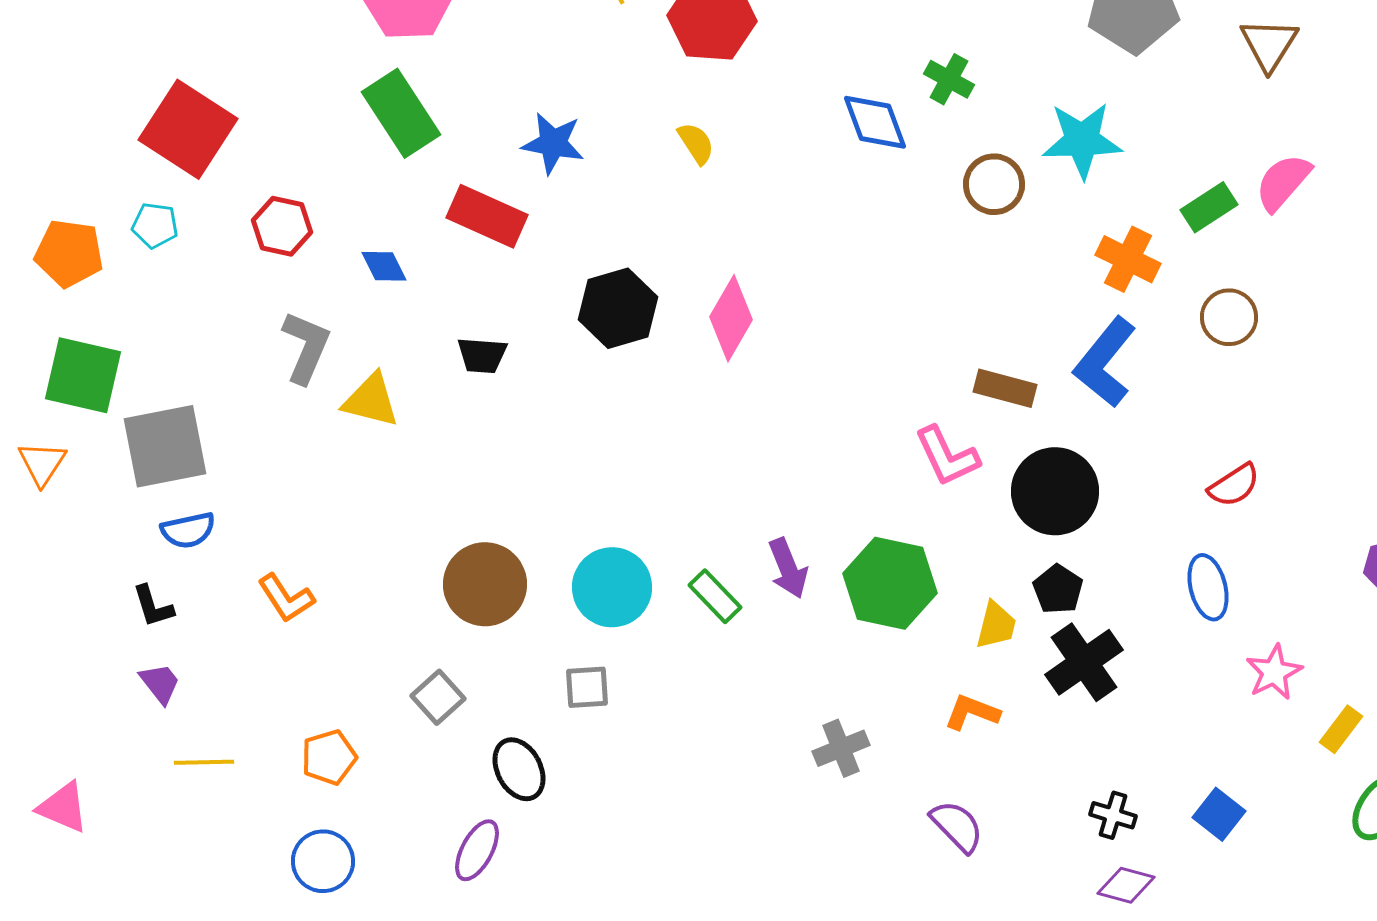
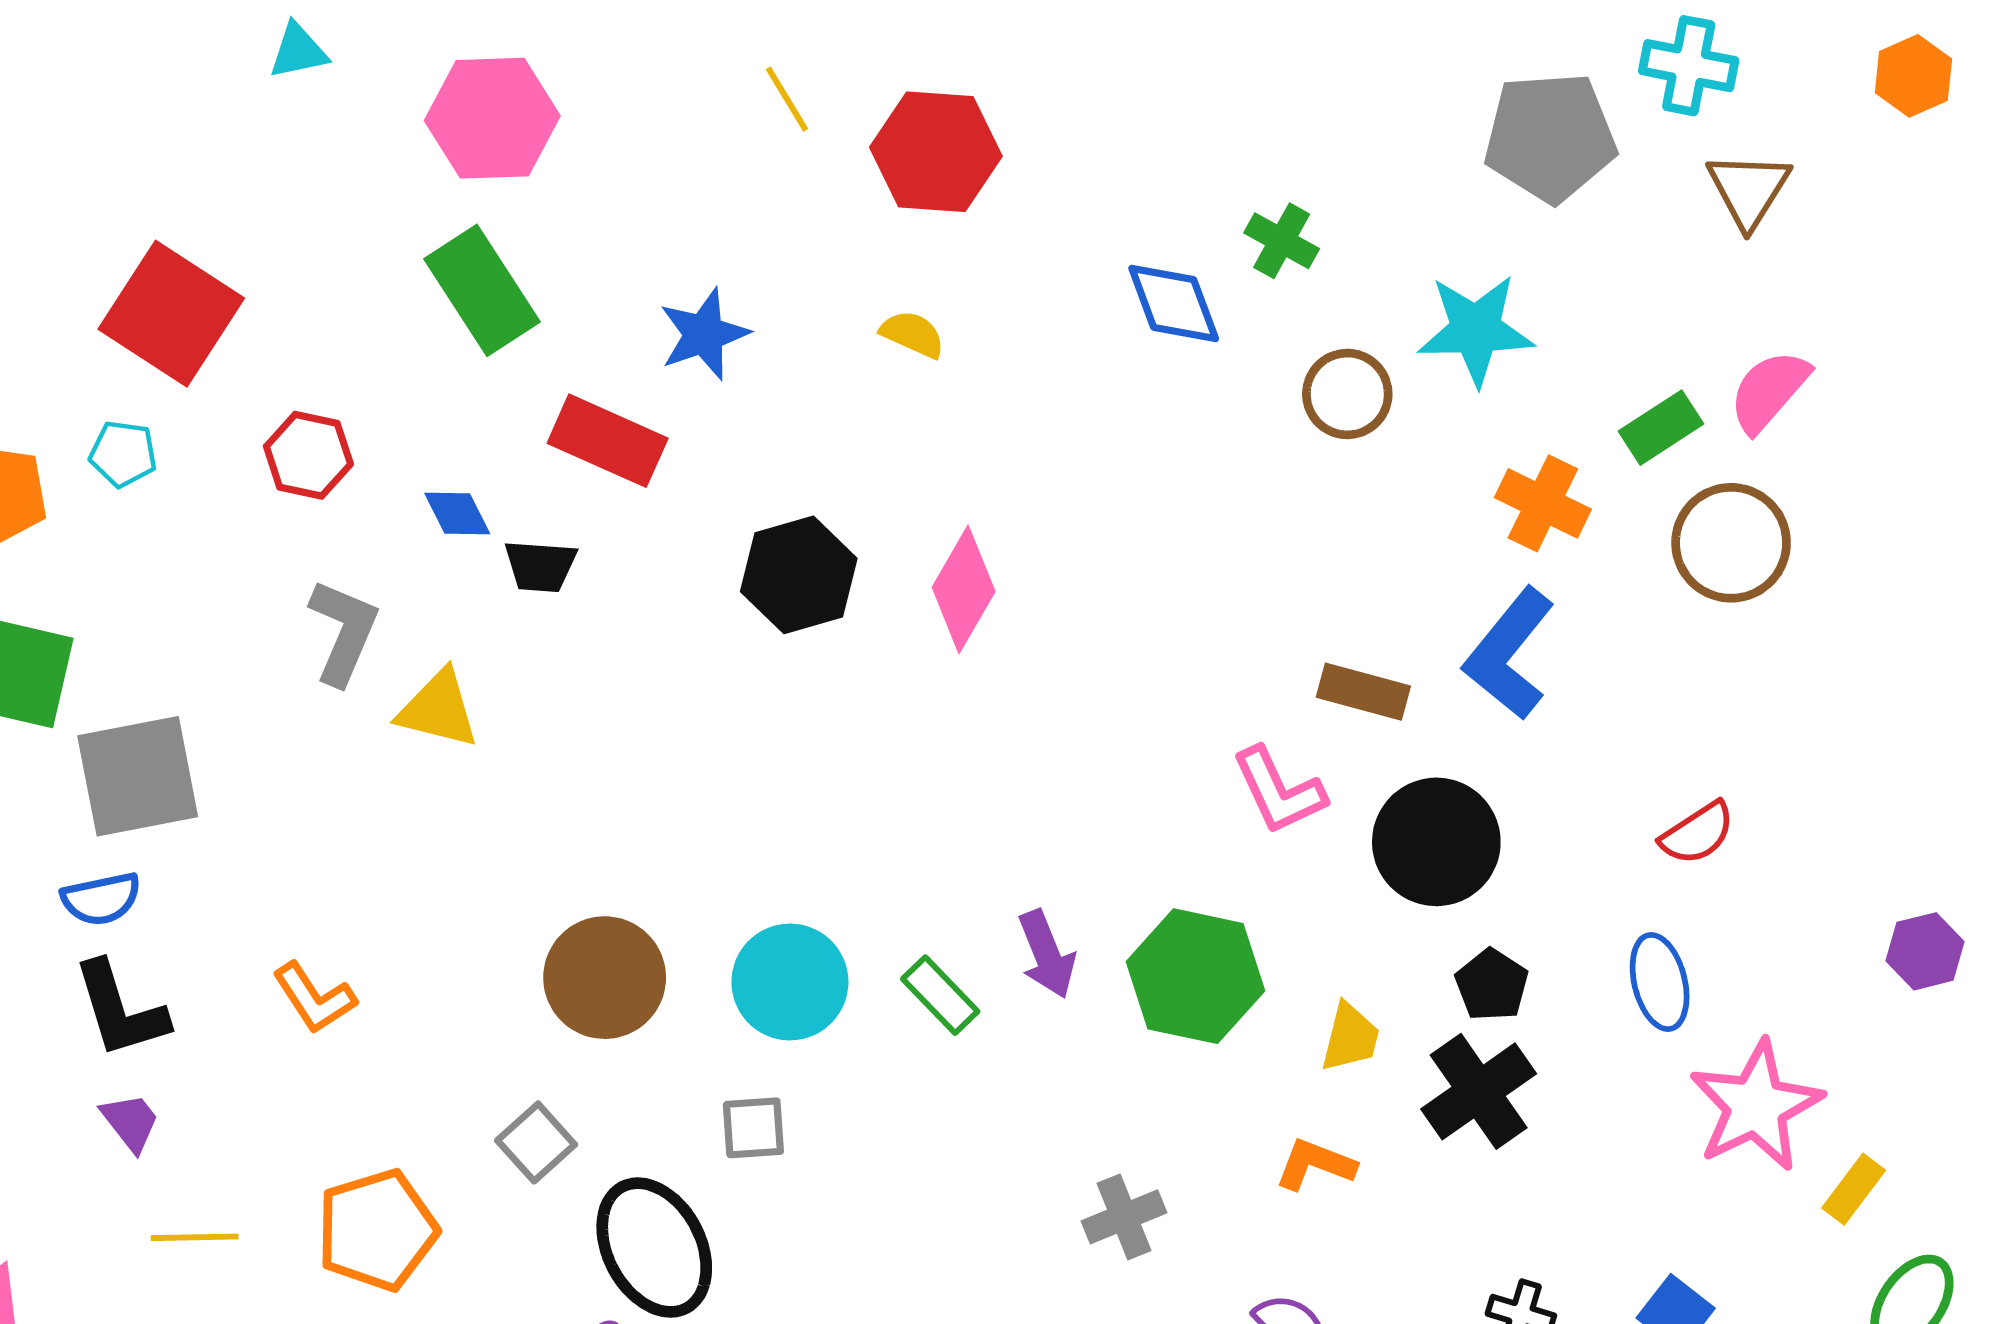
blue star: (553, 143) -> (704, 334), turned -30
yellow semicircle: (696, 143) -> (912, 334), turned -33
brown circle: (1229, 317) -> (1731, 543), moved, size x1.4
black trapezoid: (482, 355) -> (540, 566), moved
blue semicircle: (188, 530) -> (101, 899), moved
black pentagon: (1058, 589) -> (1492, 985), moved
black L-shape: (153, 606) -> (120, 1010), size x1.6
pink star: (1274, 672) -> (1756, 1106), size x1.6
orange pentagon: (329, 757) -> (377, 1230), size x1.5
black ellipse: (519, 769) -> (654, 1248), size x1.5

